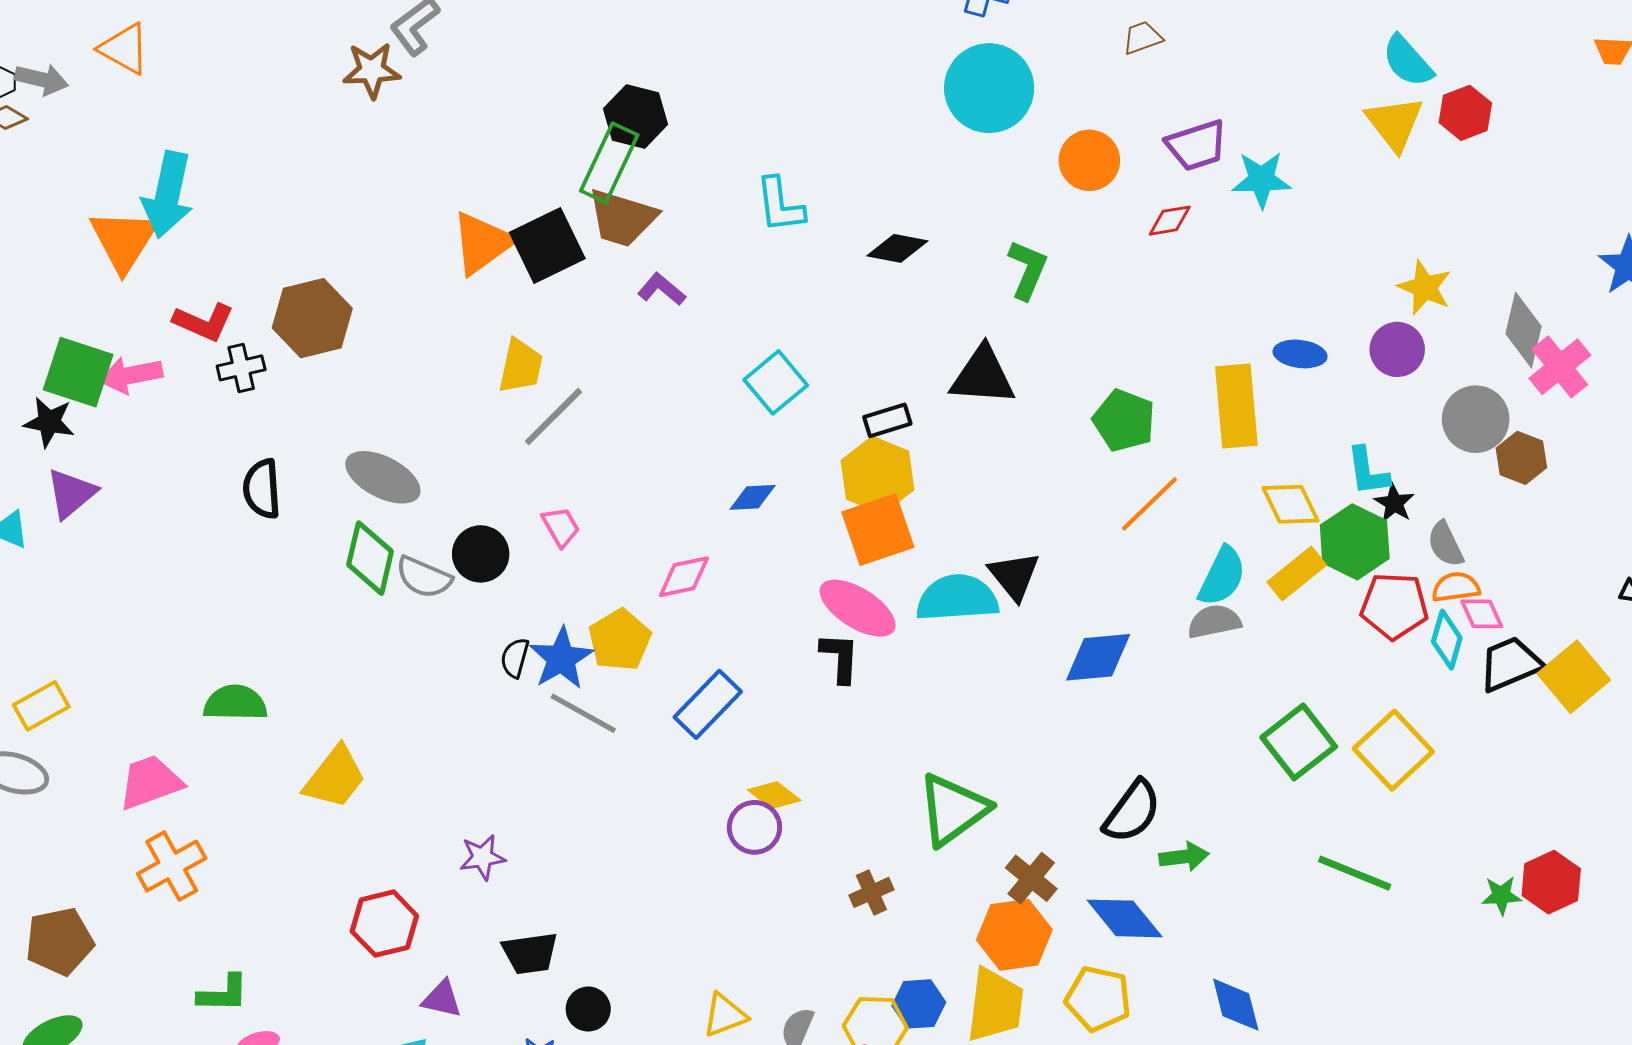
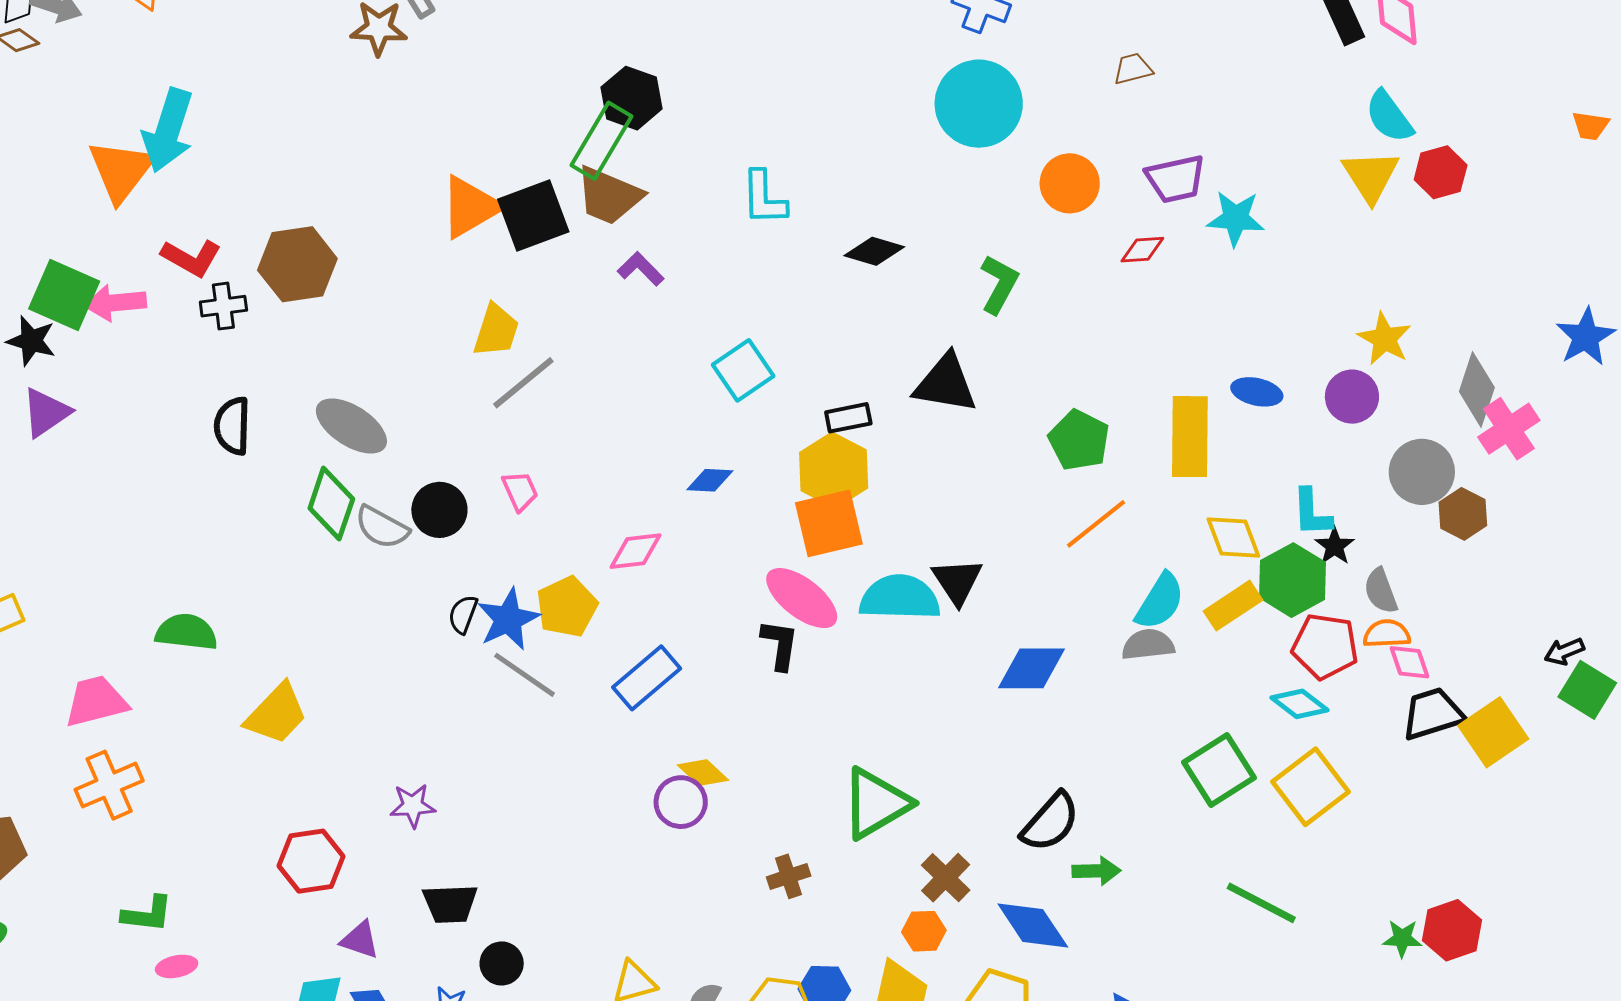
cyan diamond: (1447, 640) -> (1299, 704), moved, turned -74
orange hexagon: (1014, 935) -> (924, 931), size x0.6

